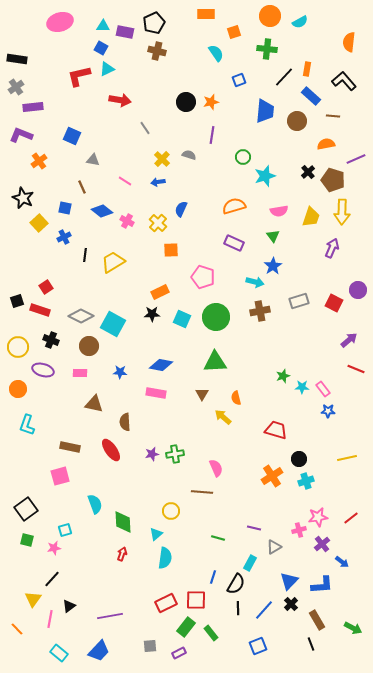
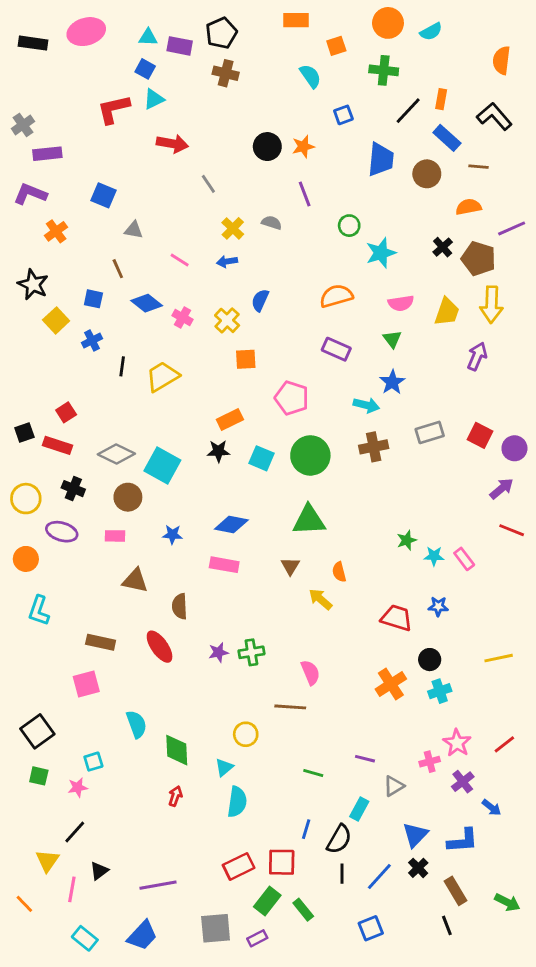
black rectangle: (17, 59) -> (33, 43), moved
purple line: (212, 135) -> (305, 194), turned -30
purple circle: (358, 290) -> (514, 448), moved
blue star: (328, 411) -> (438, 606), moved
pink star: (318, 517) -> (457, 743), turned -30
gray square: (150, 646) -> (216, 928), size x1.6

